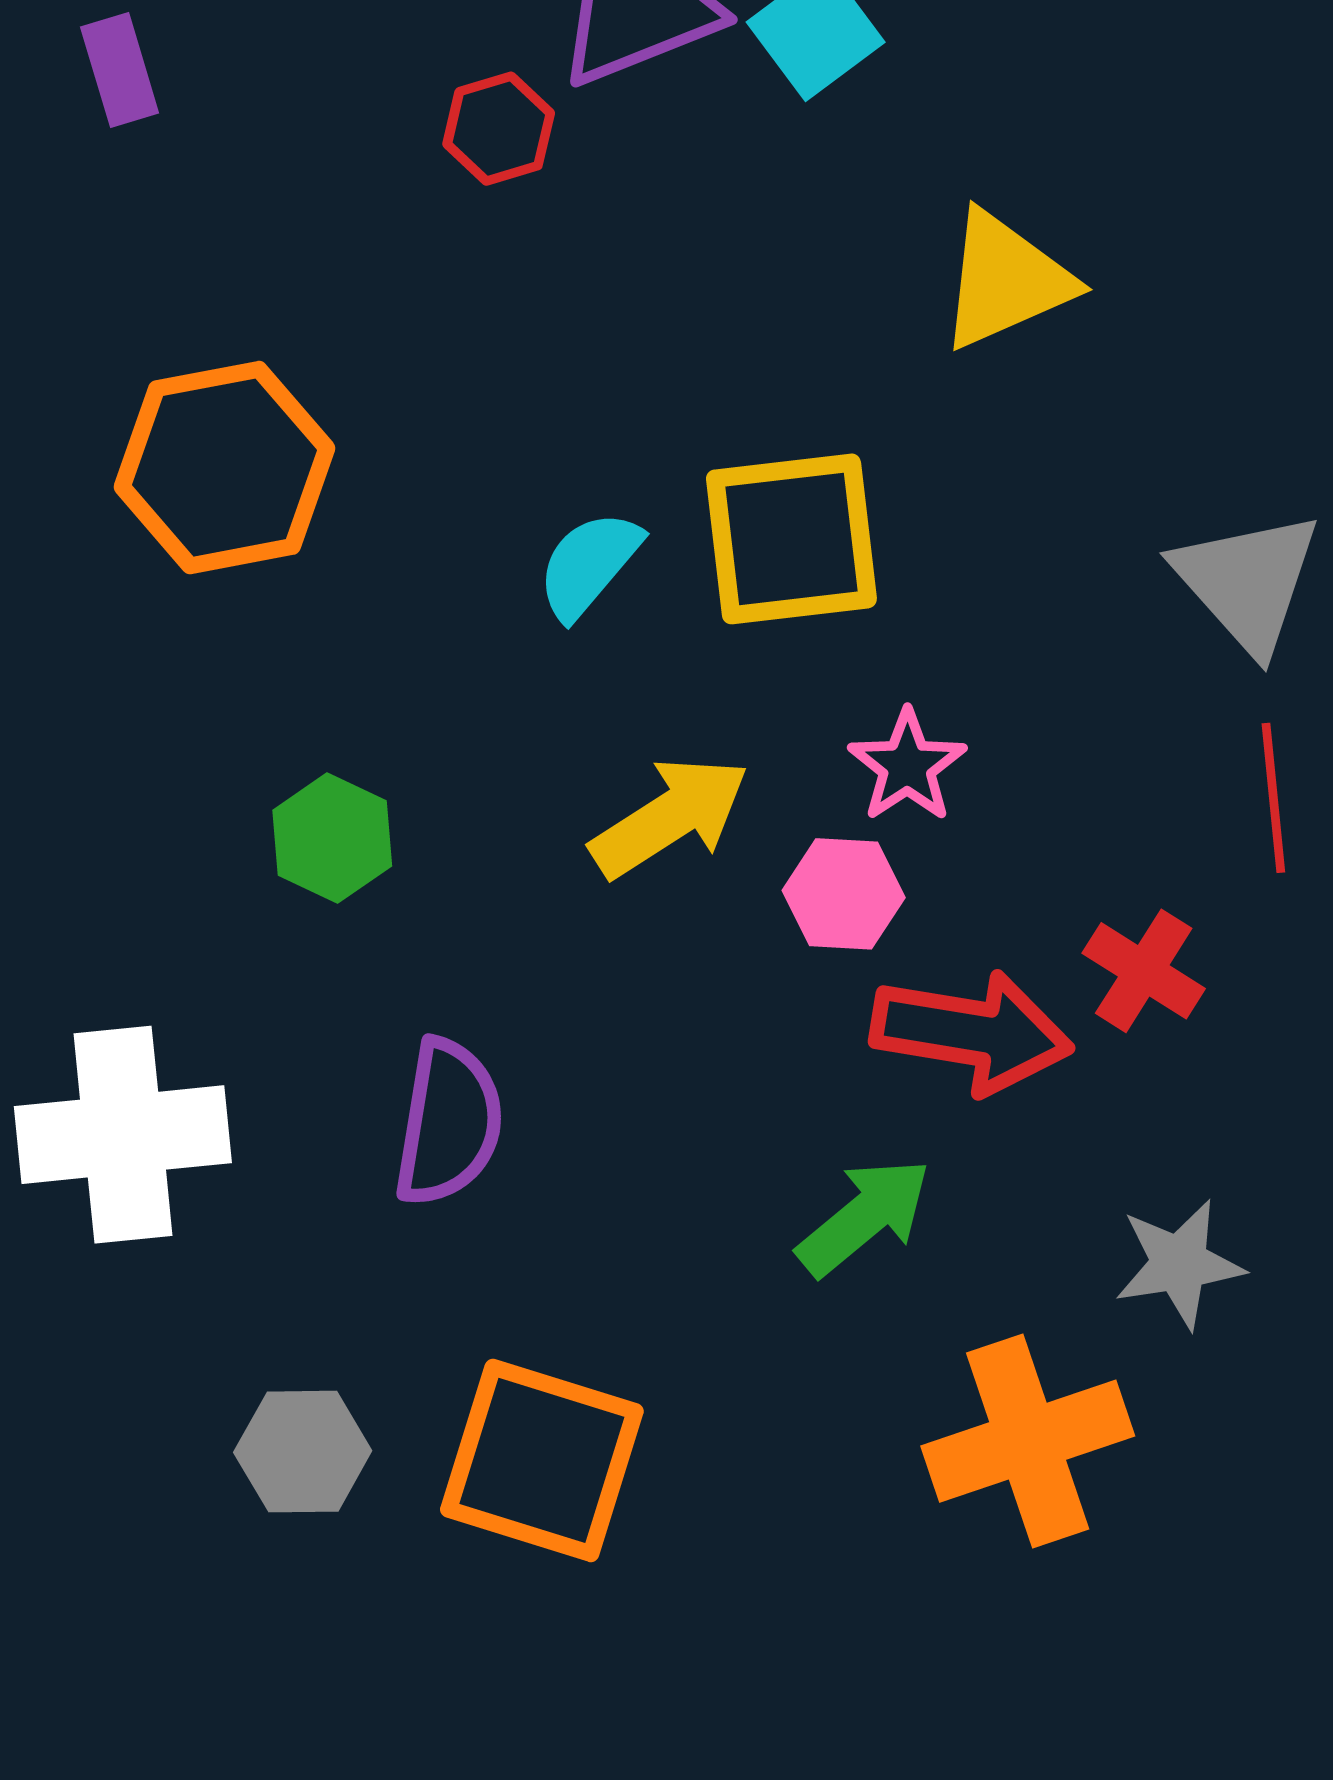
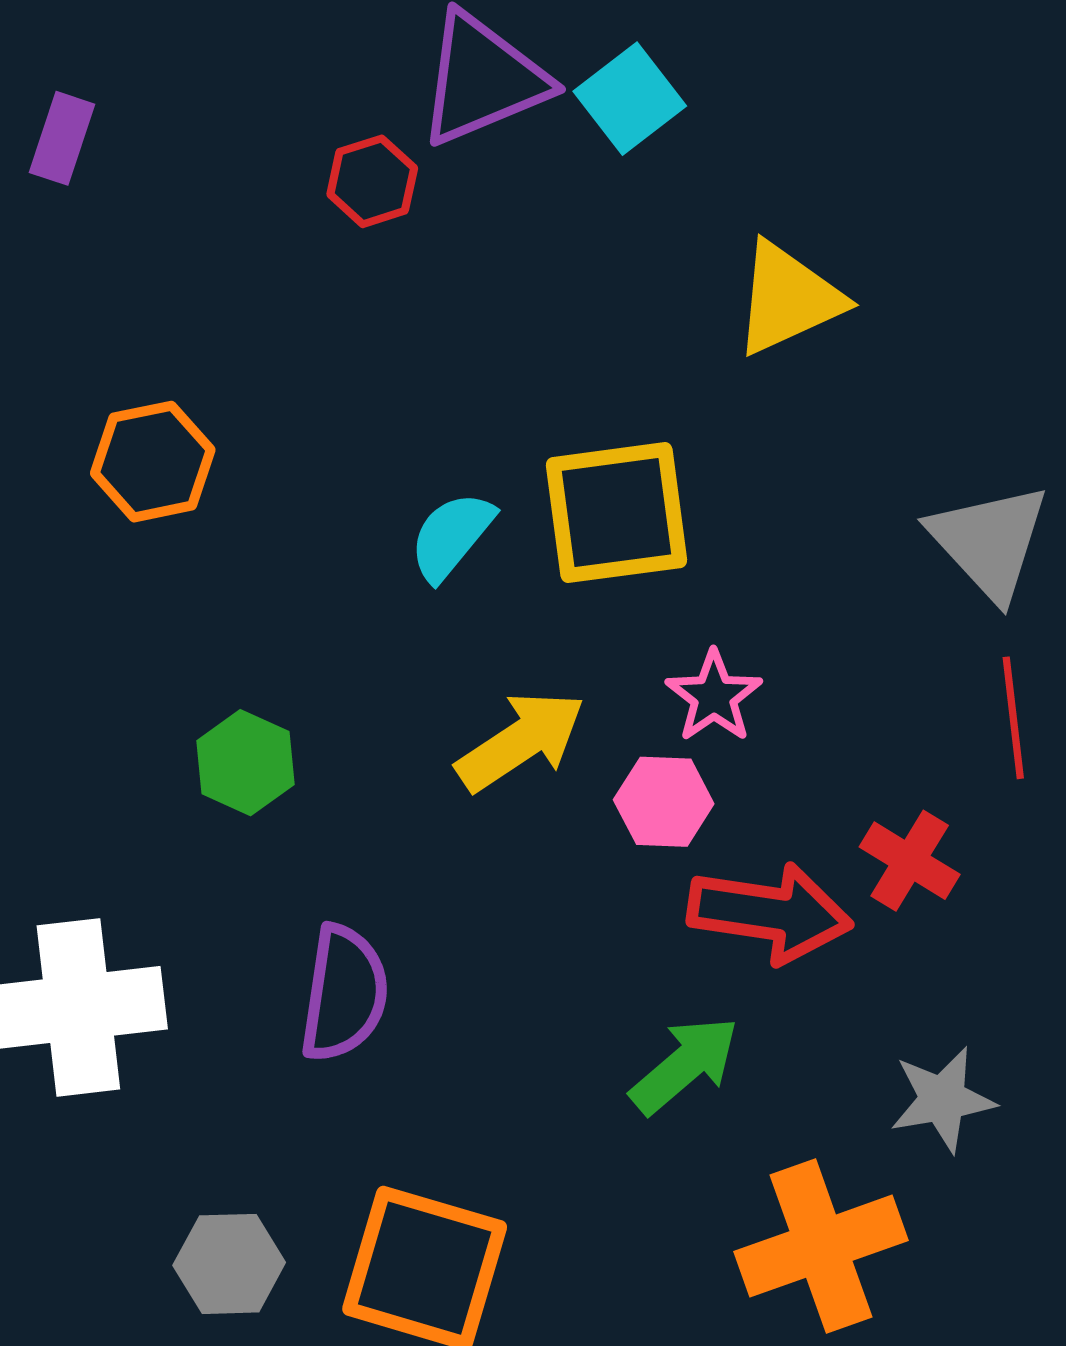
purple rectangle: (120, 70) -> (62, 138), turned 36
orange hexagon: (224, 468) -> (153, 462), size x0.7

